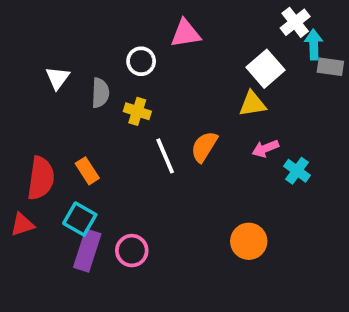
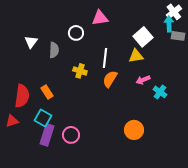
white cross: (295, 22) -> (174, 12), moved
yellow cross: (137, 111) -> (80, 71), moved
white line: (165, 156) -> (105, 58), moved, turned 30

